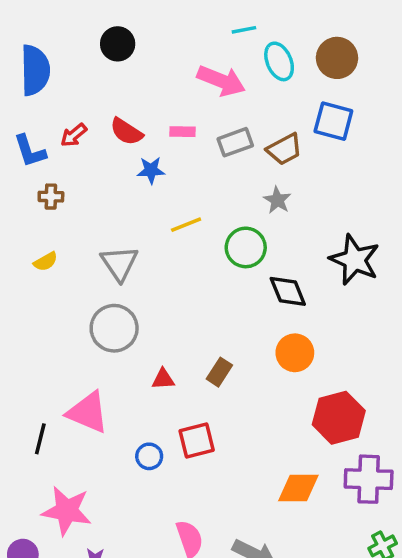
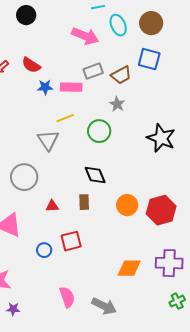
pink rectangle: (183, 132) -> (71, 87), moved, size x1.5
gray triangle: (119, 263) -> (48, 140), moved
black diamond: (288, 291) -> (95, 175), moved
orange circle: (295, 353) -> (127, 205), moved
brown rectangle: (219, 372) -> (84, 202), turned -35
red hexagon: (339, 418) -> (161, 210), moved

